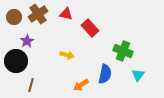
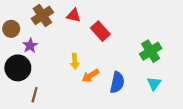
brown circle: (14, 17) -> (11, 29), moved
green cross: (123, 51) -> (151, 51), moved, turned 36
yellow arrow: (67, 55) -> (75, 61), turned 72
orange arrow: (81, 85) -> (90, 76), moved

